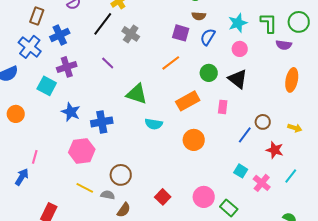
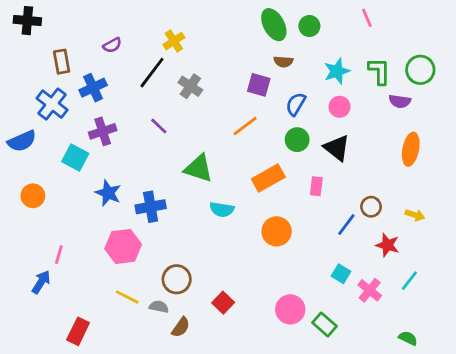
brown rectangle: (37, 16) -> (62, 62), turned -30
blue semicircle: (208, 37) -> (296, 104), moved
red square: (163, 197) -> (223, 303), moved

